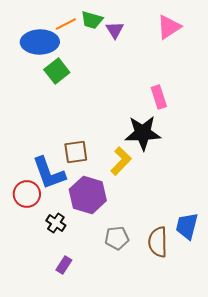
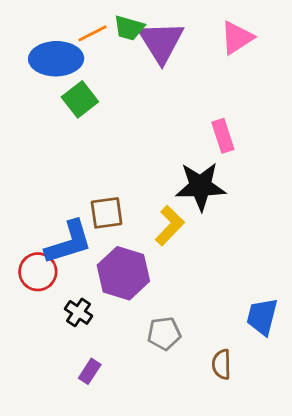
purple triangle: (115, 30) -> (161, 42), size x1.8
blue L-shape: (49, 173) -> (69, 242), turned -87
brown semicircle: (158, 242) -> (221, 364), moved, size x0.7

